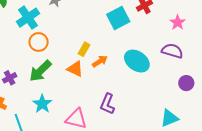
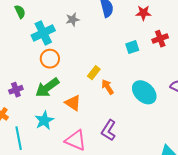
cyan square: (118, 18) -> (132, 47), size x0.6
orange arrow: (100, 61) -> (108, 87), turned -98
orange triangle: (75, 69) -> (73, 103), moved

